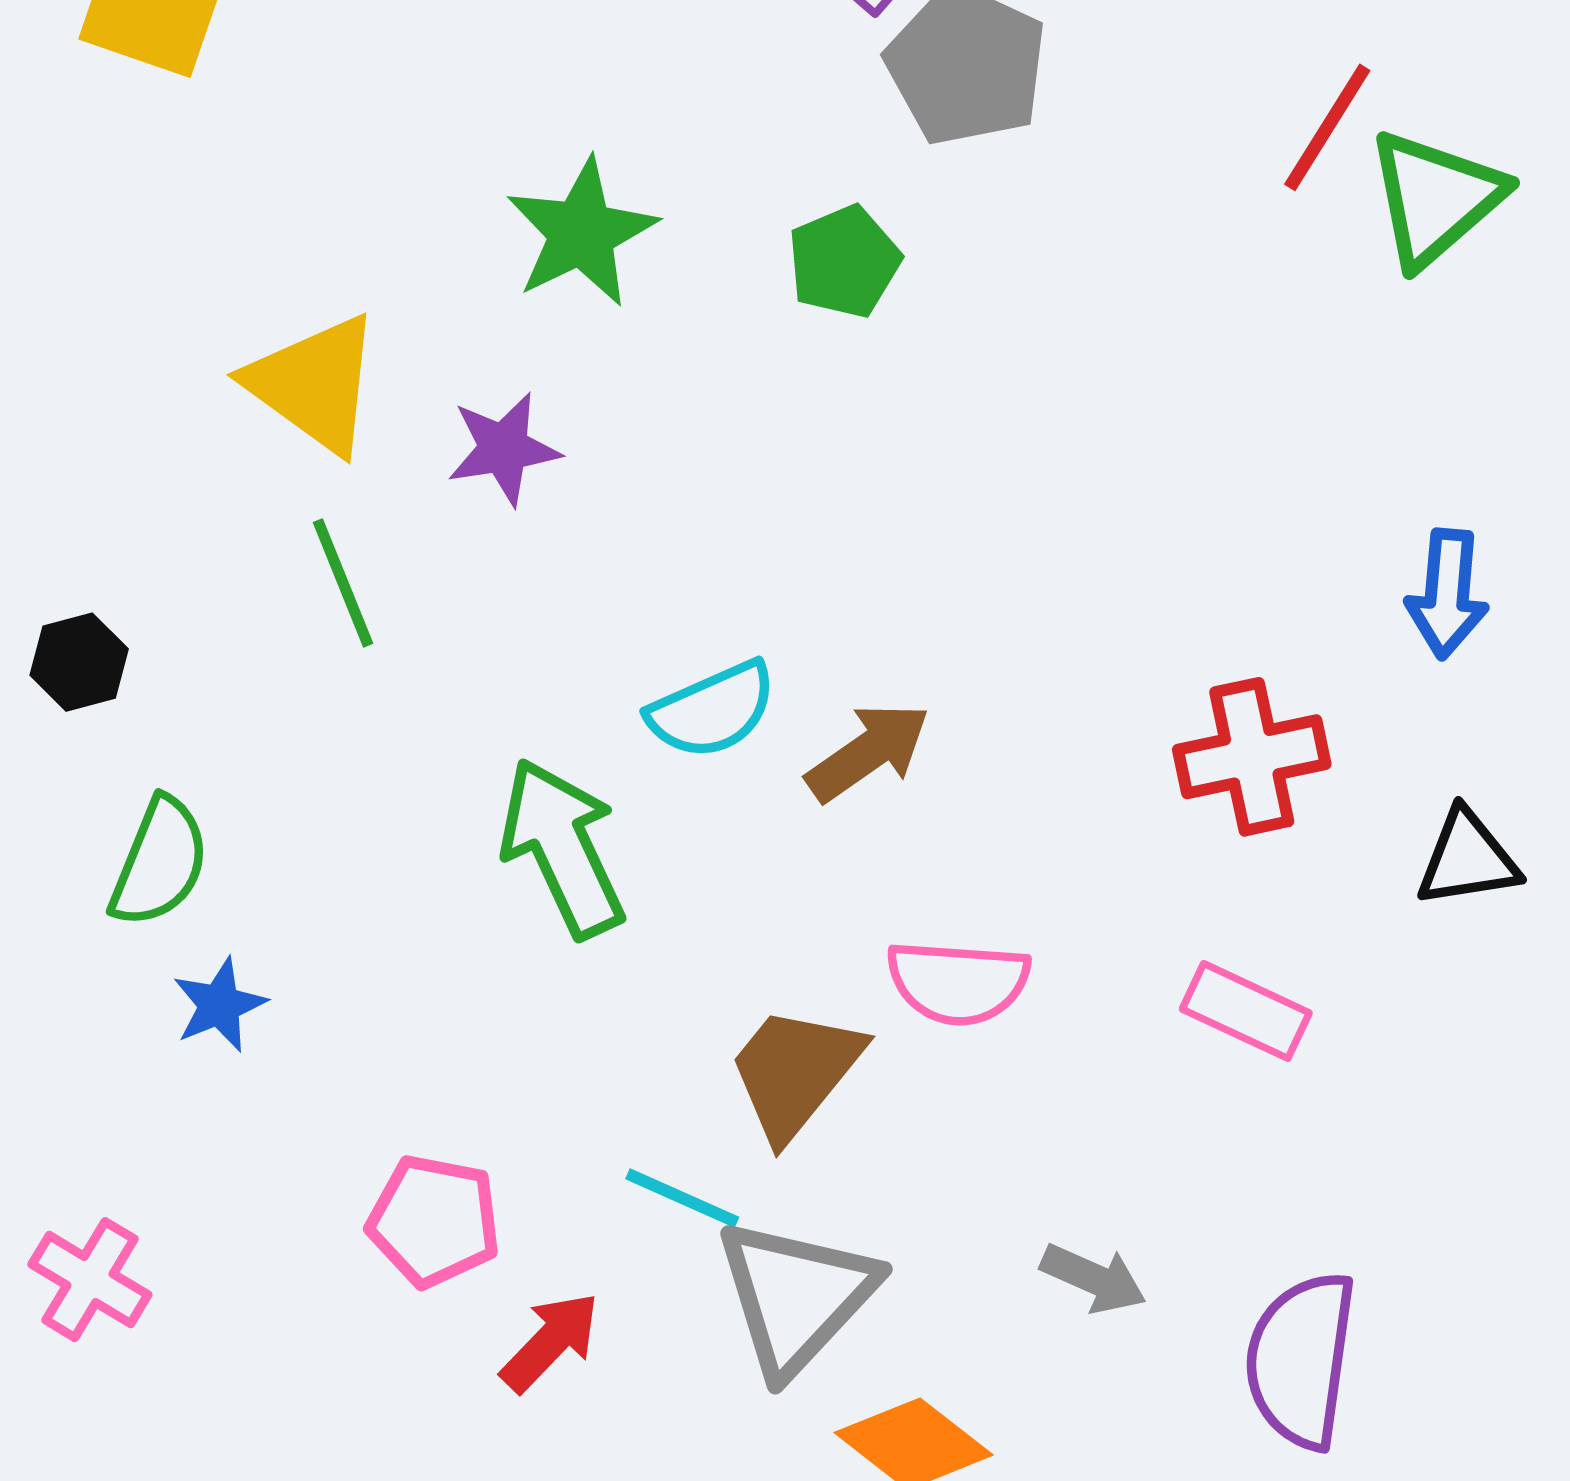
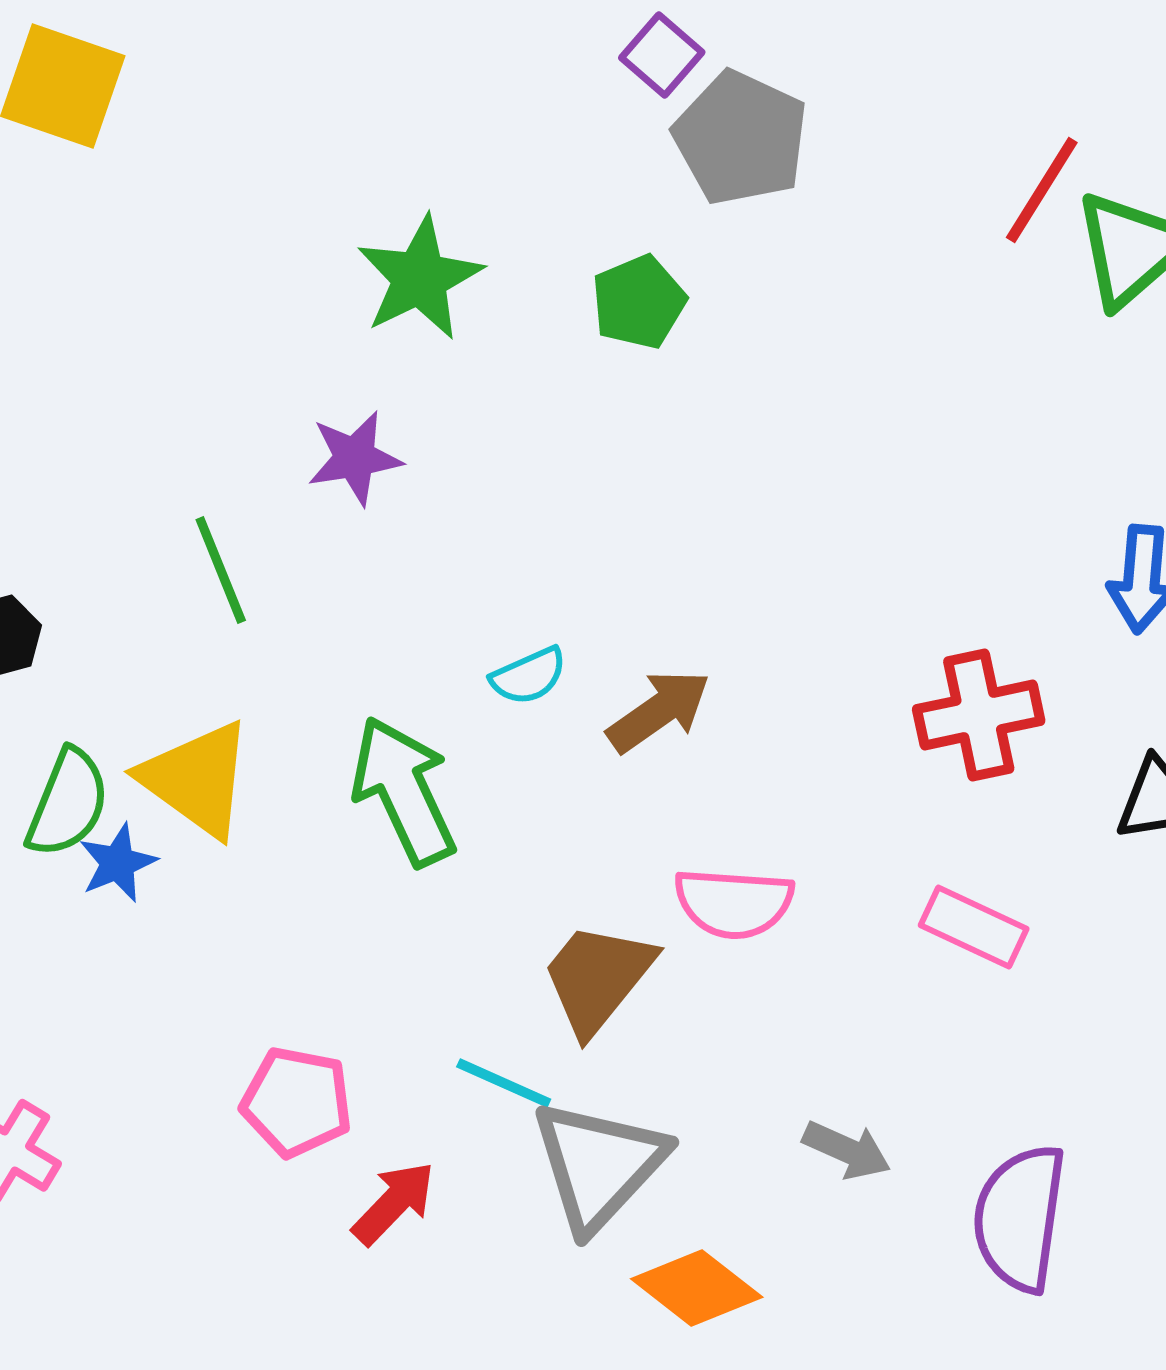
yellow triangle: (314, 384) -> (197, 779), moved
cyan semicircle: (712, 710) -> (529, 676), size x0.7
blue star: (219, 1005) -> (118, 863), moved

